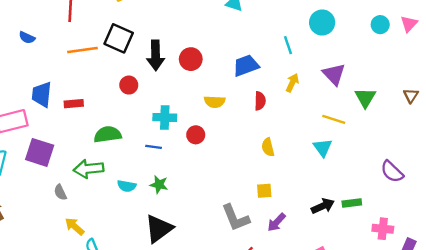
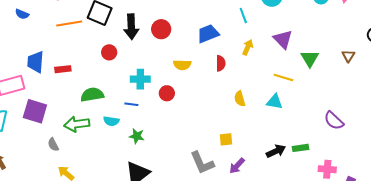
yellow semicircle: (268, 147) -> (240, 99), moved
cyan triangle: (323, 148) -> (275, 102), turned -42
cyan semicircle: (127, 186) -> (111, 121), moved

